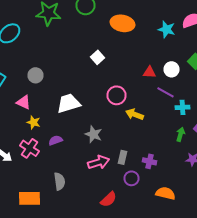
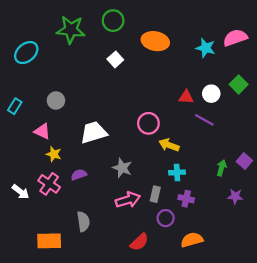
white square: (98, 57) -> (115, 59), moved
cyan cross: (182, 107) -> (177, 172), moved
orange semicircle: (166, 193) -> (192, 240), moved, turned -30

